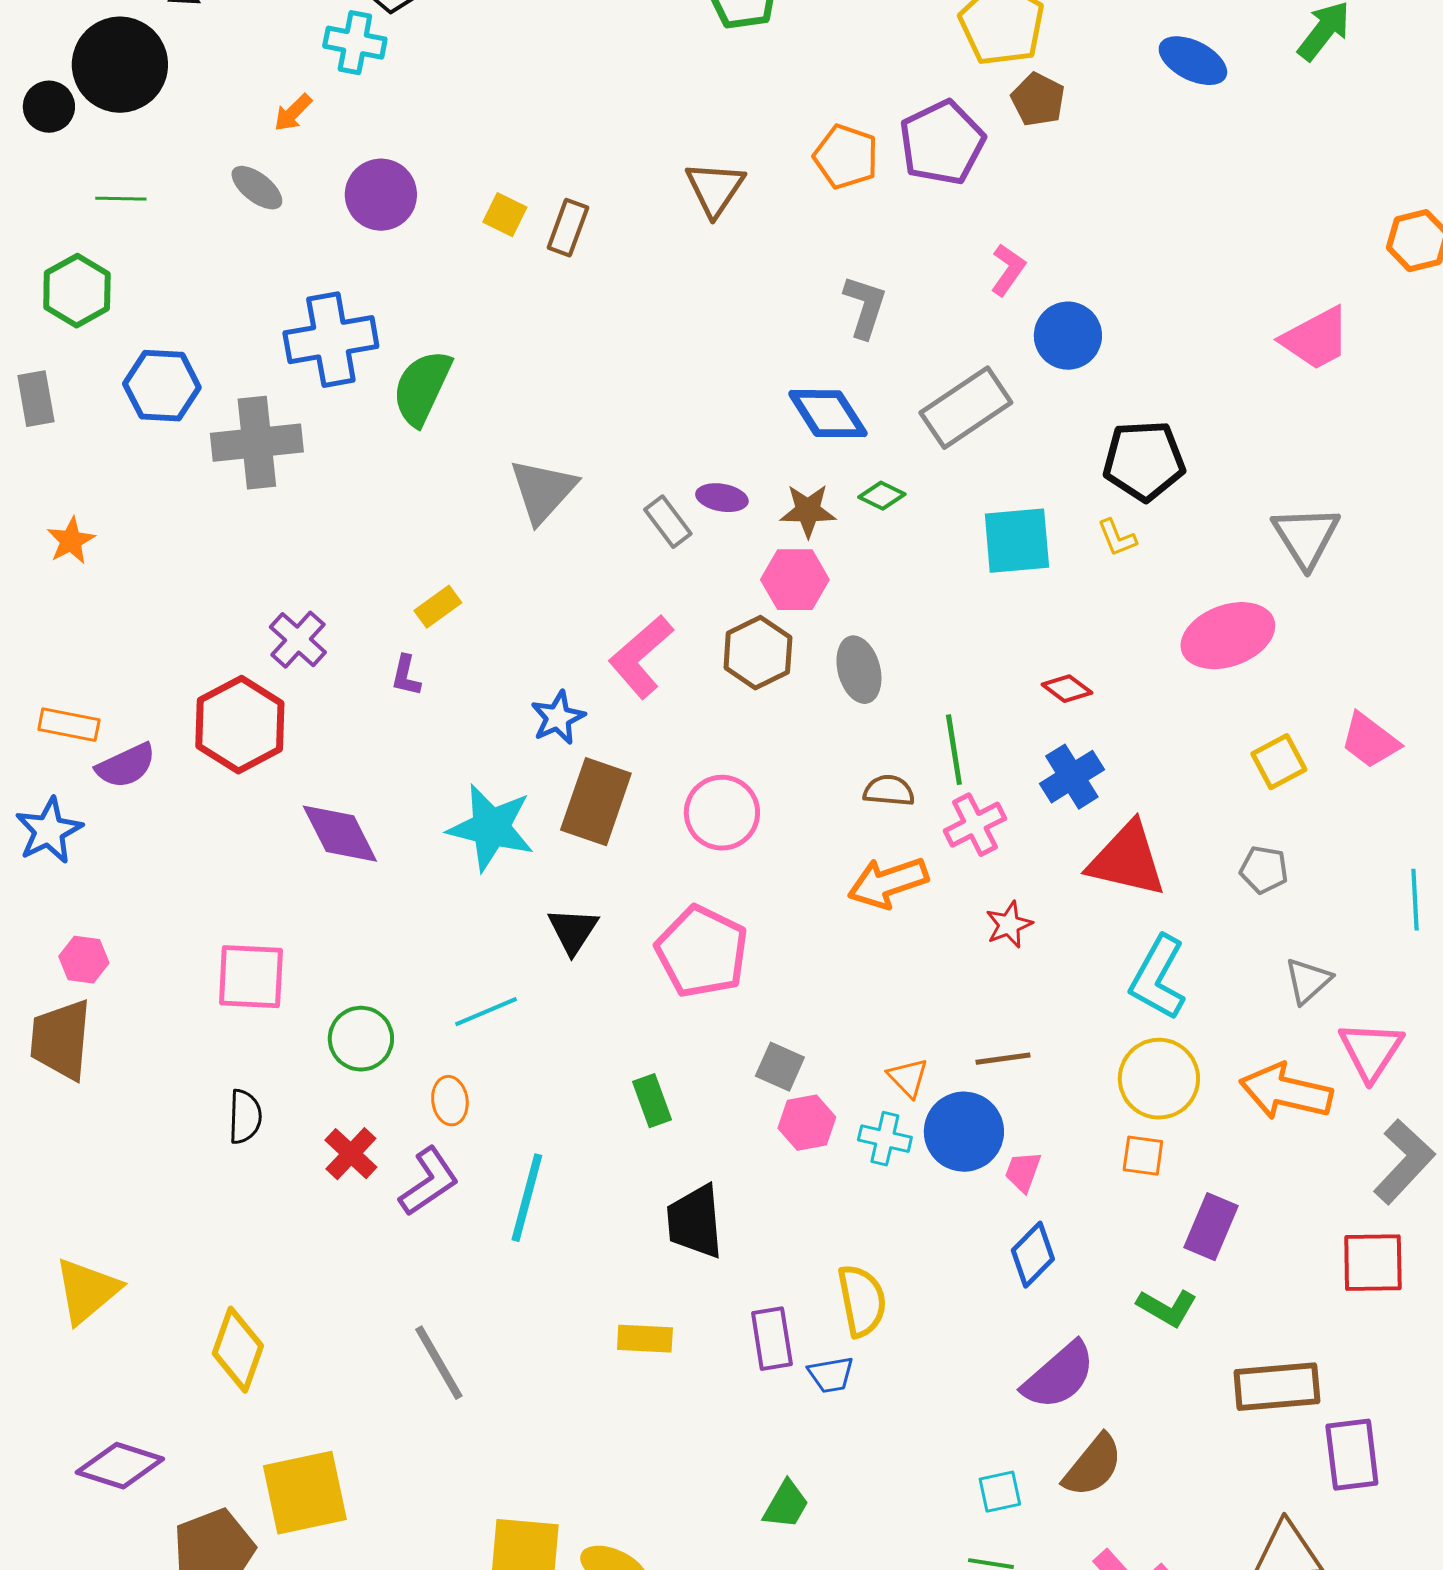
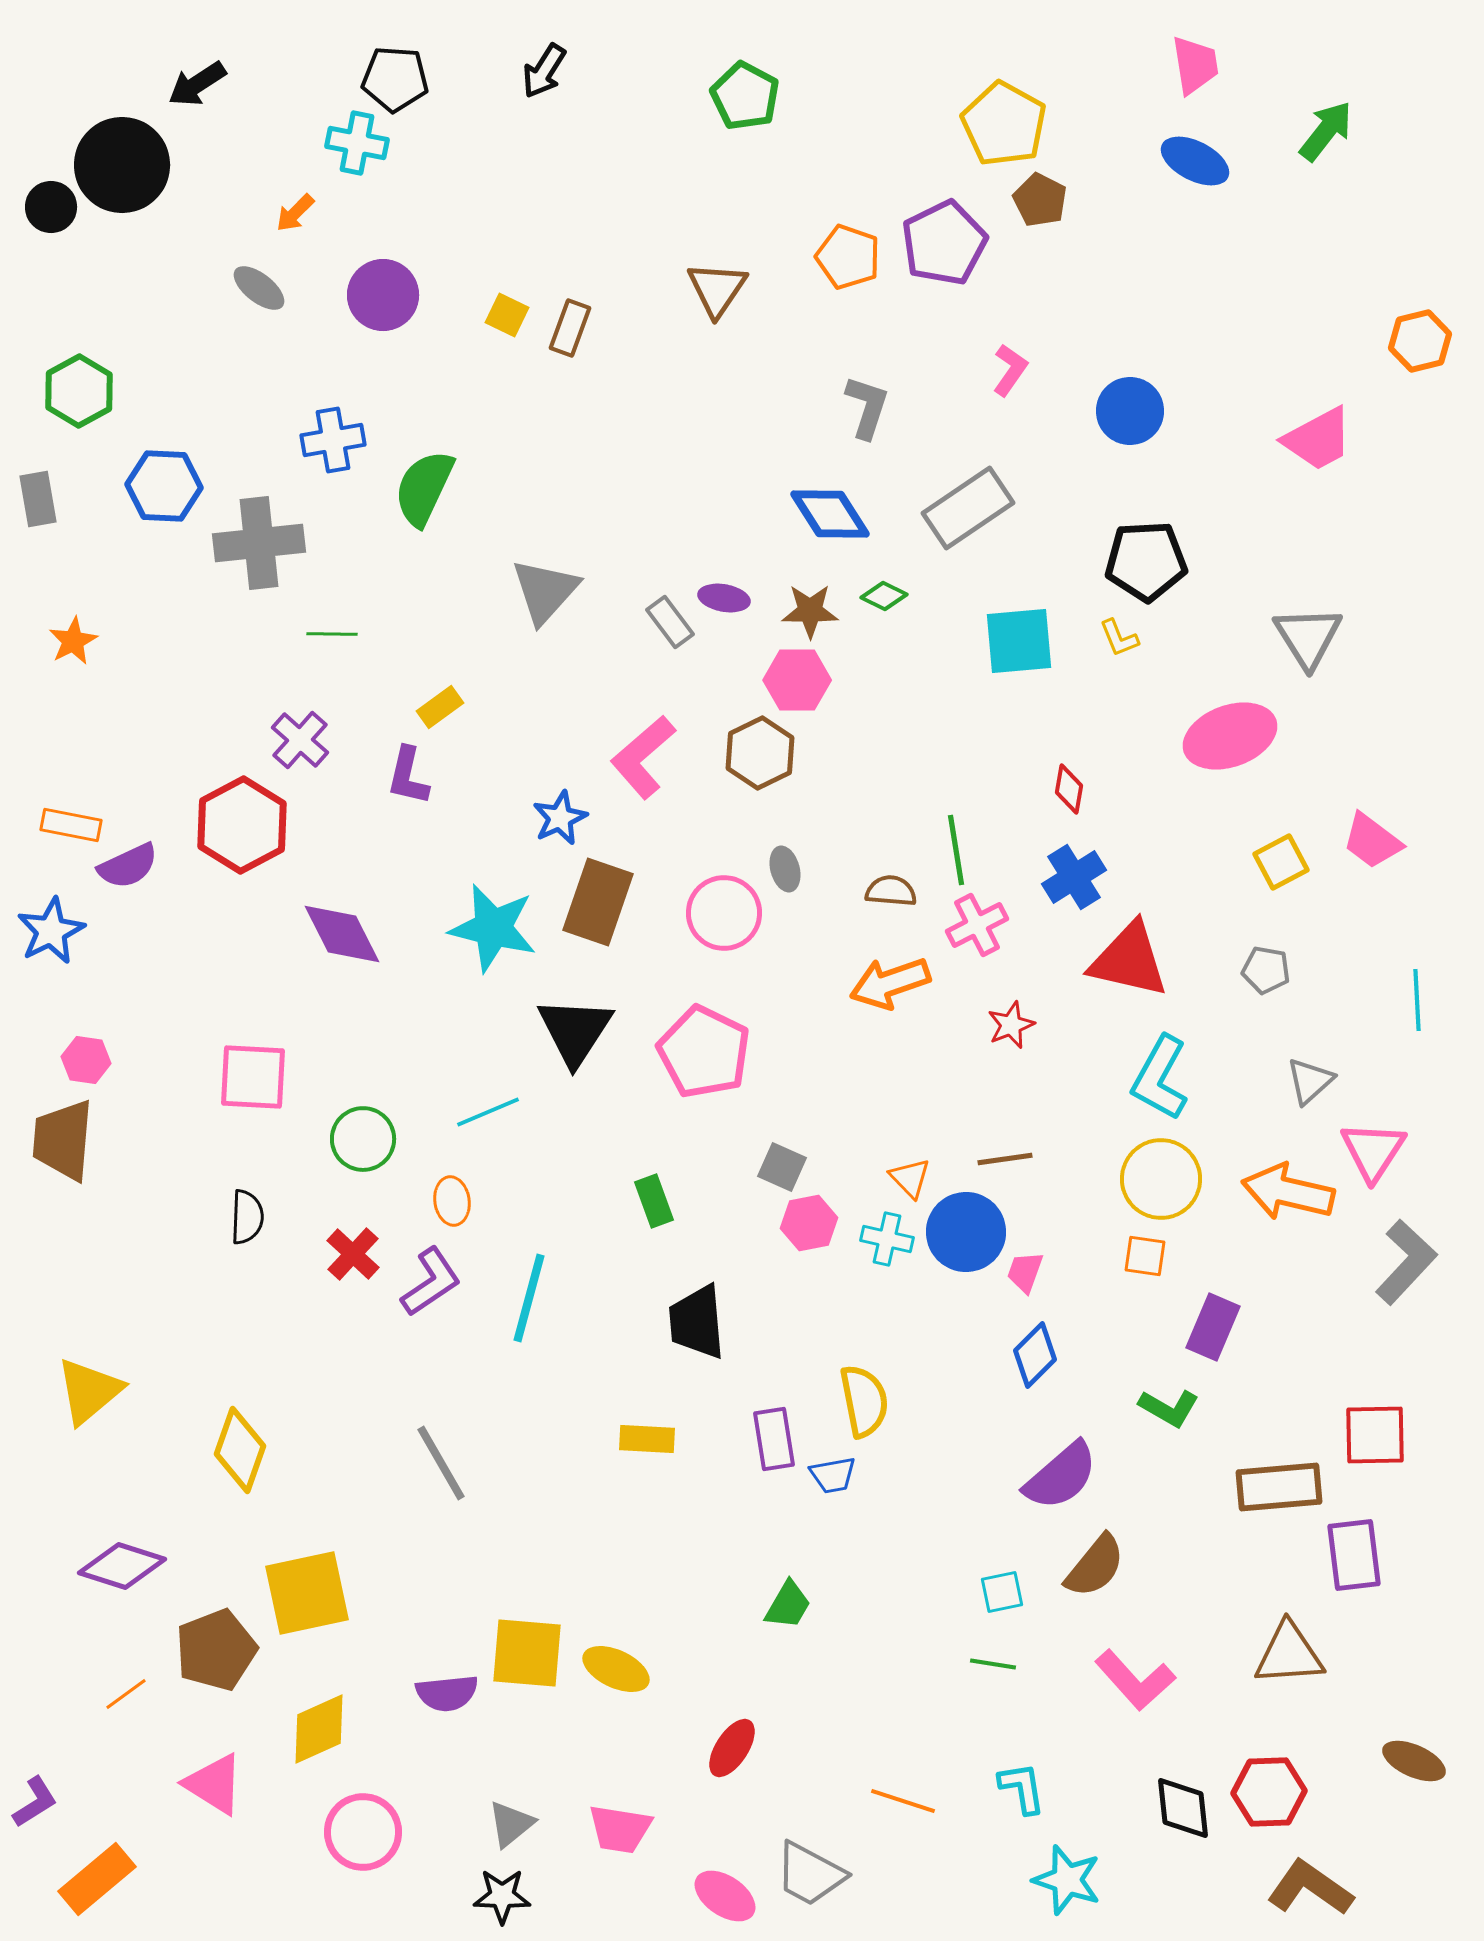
green line: (121, 199) -> (332, 634), moved
blue circle: (1068, 336) -> (1130, 411), moved
blue cross: (331, 340) -> (333, 440), size x0.7
gray ellipse: (859, 670) -> (785, 869), moved, size x0.7
purple L-shape: (406, 676) -> (408, 776), size x1.4
red diamond: (1067, 689) -> (1069, 789), turned 63
black triangle: (573, 931) -> (575, 1031), size x1.5
red square: (1373, 1263) -> (1375, 1435), moved

